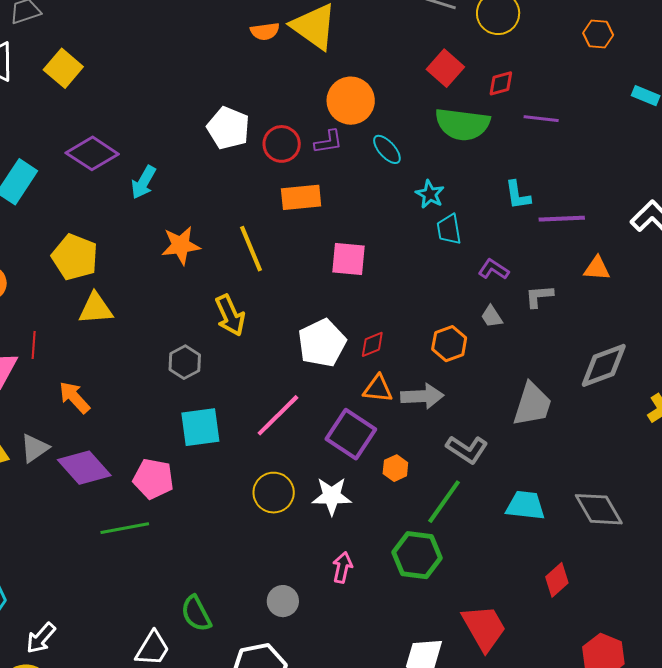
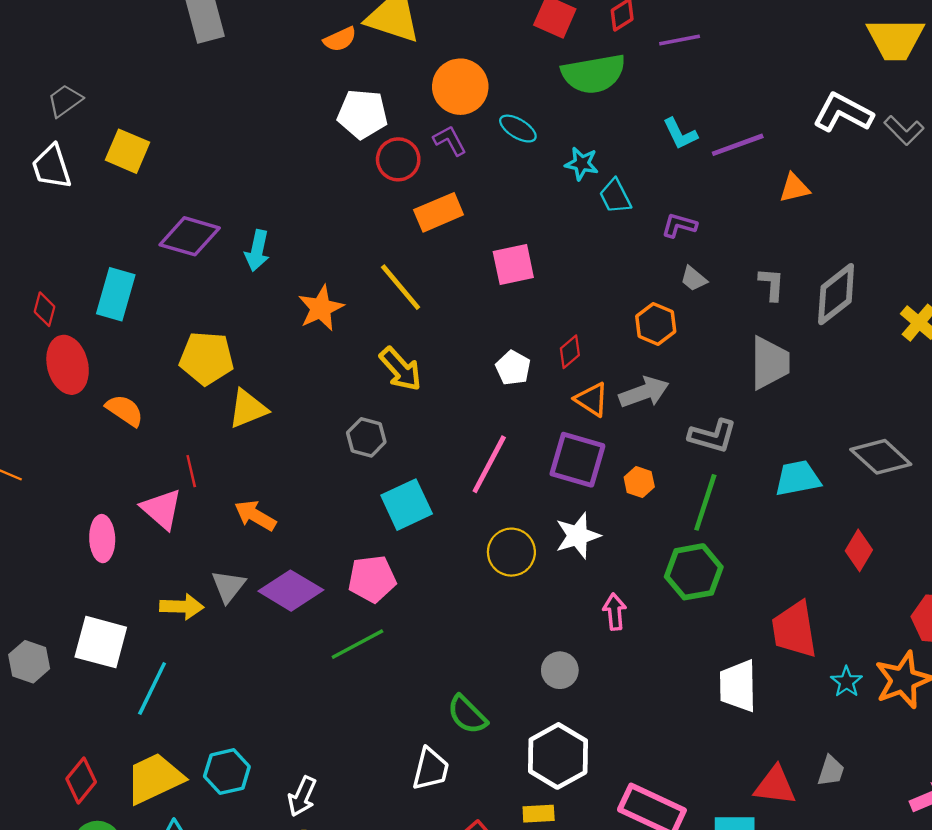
white pentagon: (228, 128) -> (363, 114), moved
purple L-shape: (328, 142) -> (450, 141), turned -92
gray L-shape: (539, 296) -> (772, 284), moved, turned 116
white pentagon: (322, 343) -> (513, 368), size x0.6
orange triangle: (378, 389) -> (592, 399), turned 44
red trapezoid: (484, 628) -> (794, 630), turned -142

